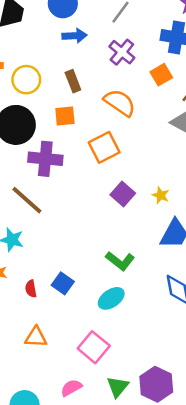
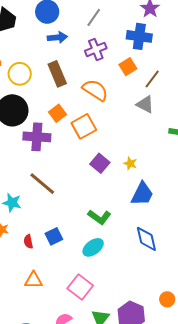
purple cross: (122, 52) -> (96, 49), turned 30
brown rectangle: (73, 81) -> (57, 74), size x1.4
orange square: (65, 116) -> (57, 113), moved, turned -30
brown line: (27, 200) -> (42, 184), moved
blue square: (63, 283) -> (54, 236), turned 30

